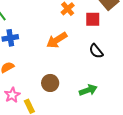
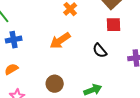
red square: (93, 19) -> (113, 25), moved

